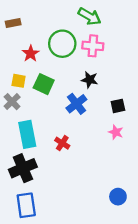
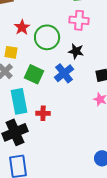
green circle: (62, 44) -> (47, 37), moved
green square: (44, 84) -> (34, 74), moved
red cross: (62, 143) -> (43, 113), moved, turned -32

